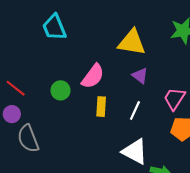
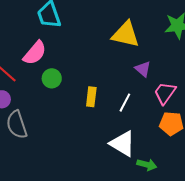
pink semicircle: (93, 76) -> (35, 53), moved
purple triangle: (140, 76) -> (143, 69), moved

